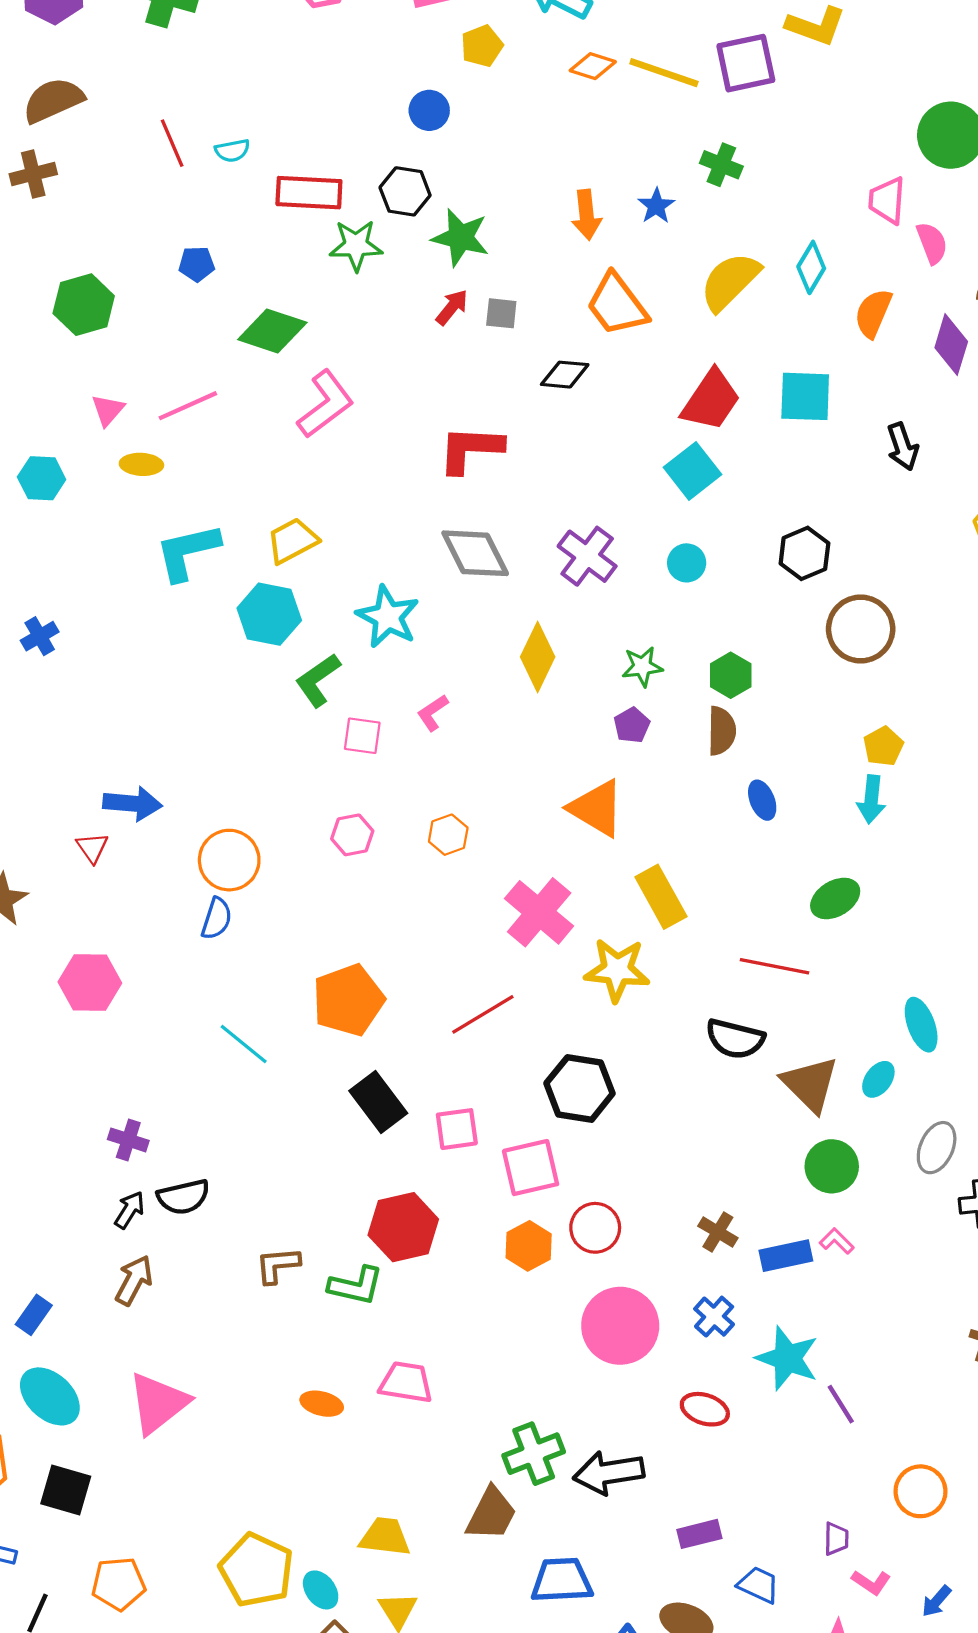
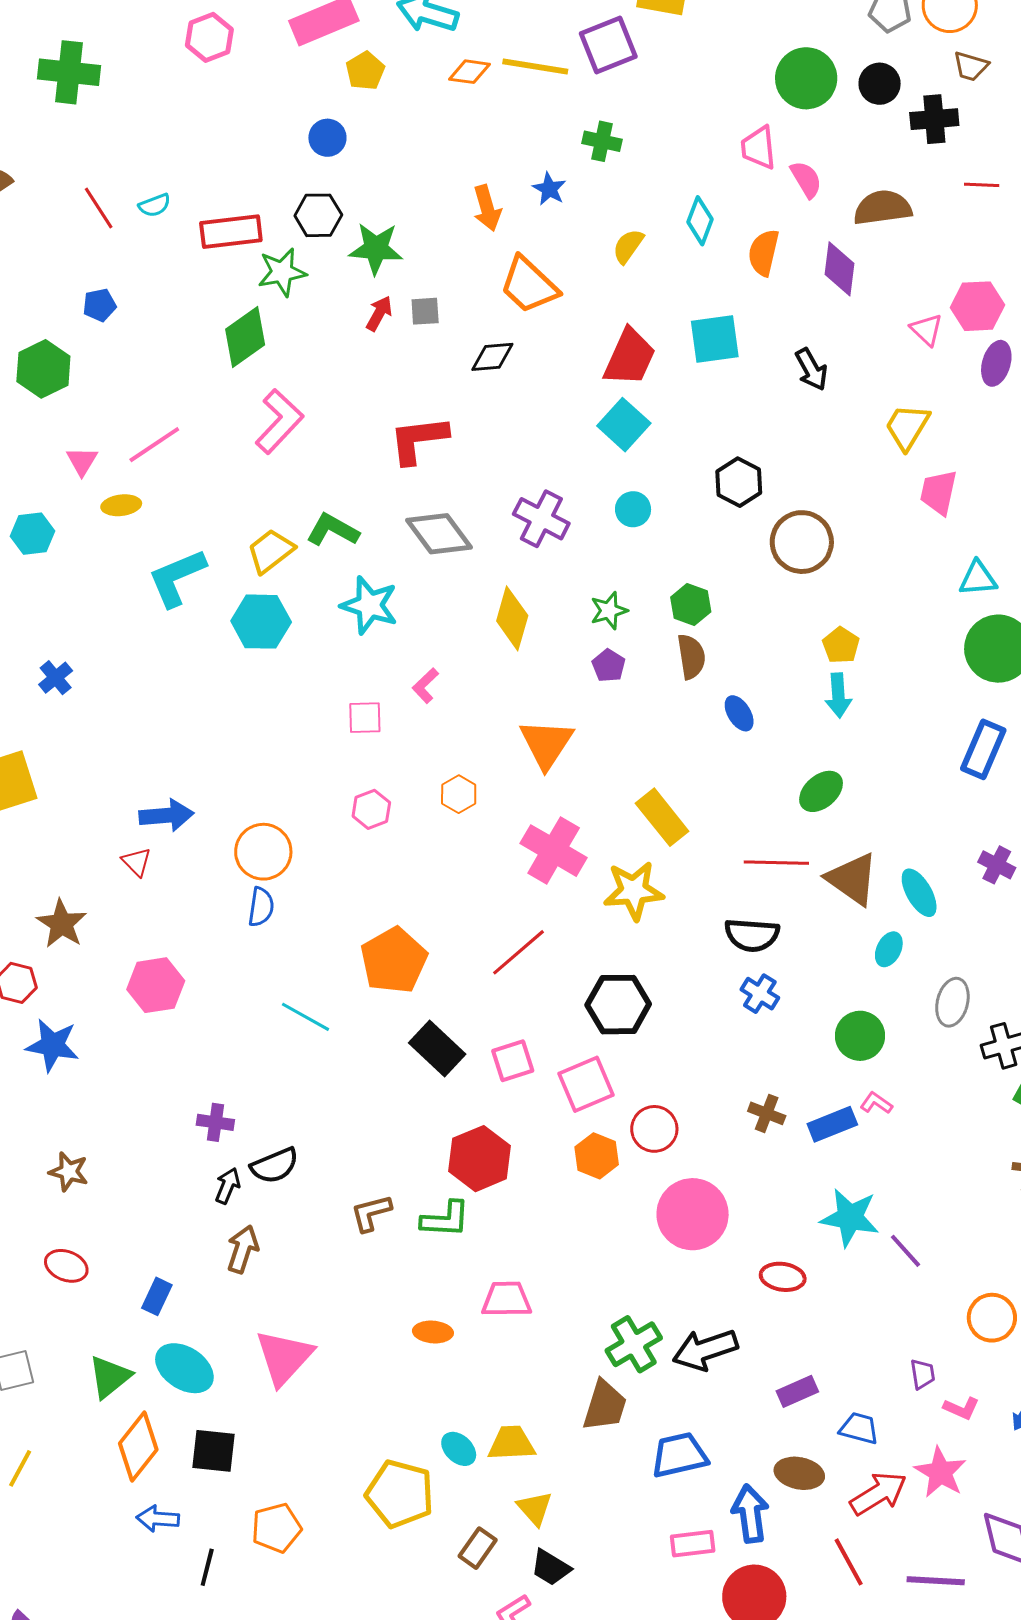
blue pentagon: (197, 264) -> (99, 305), moved
yellow semicircle: (730, 281) -> (628, 246), size x0.6
green diamond: (272, 331) -> (245, 337), moved, turned -44
green L-shape: (318, 680) -> (333, 530), moved, turned 74
orange triangle: (597, 808) -> (546, 744), moved, turned 42
brown triangle: (810, 1084) -> (852, 879), moved
blue cross: (714, 1317) -> (760, 994), moved
cyan ellipse: (321, 1590) -> (459, 1449), moved

